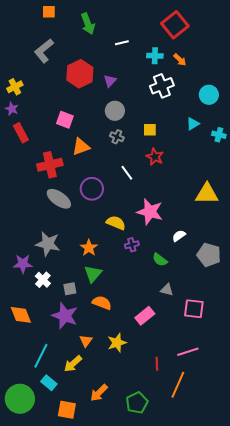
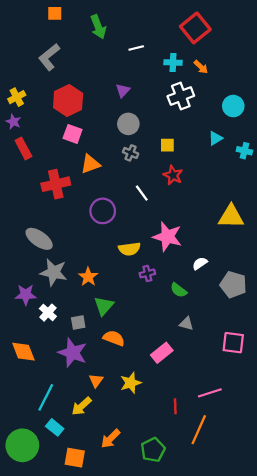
red hexagon: (80, 74) -> (68, 100), moved
gray ellipse: (59, 199) -> (39, 239), moved
yellow semicircle: (116, 223) -> (129, 249), turned 150
orange star: (89, 248) -> (88, 277), moved
pink square: (194, 309) -> (233, 343), moved

